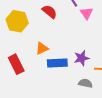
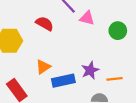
pink triangle: (87, 13) -> (87, 18), turned -32

